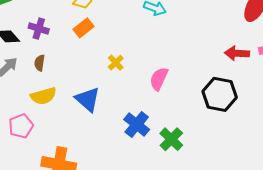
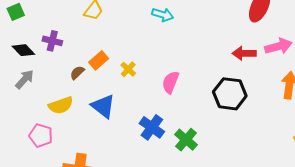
orange rectangle: (84, 28) -> (99, 60), moved
brown semicircle: (40, 63) -> (77, 73), moved, turned 42
pink pentagon: (21, 126) -> (41, 136), turned -30

